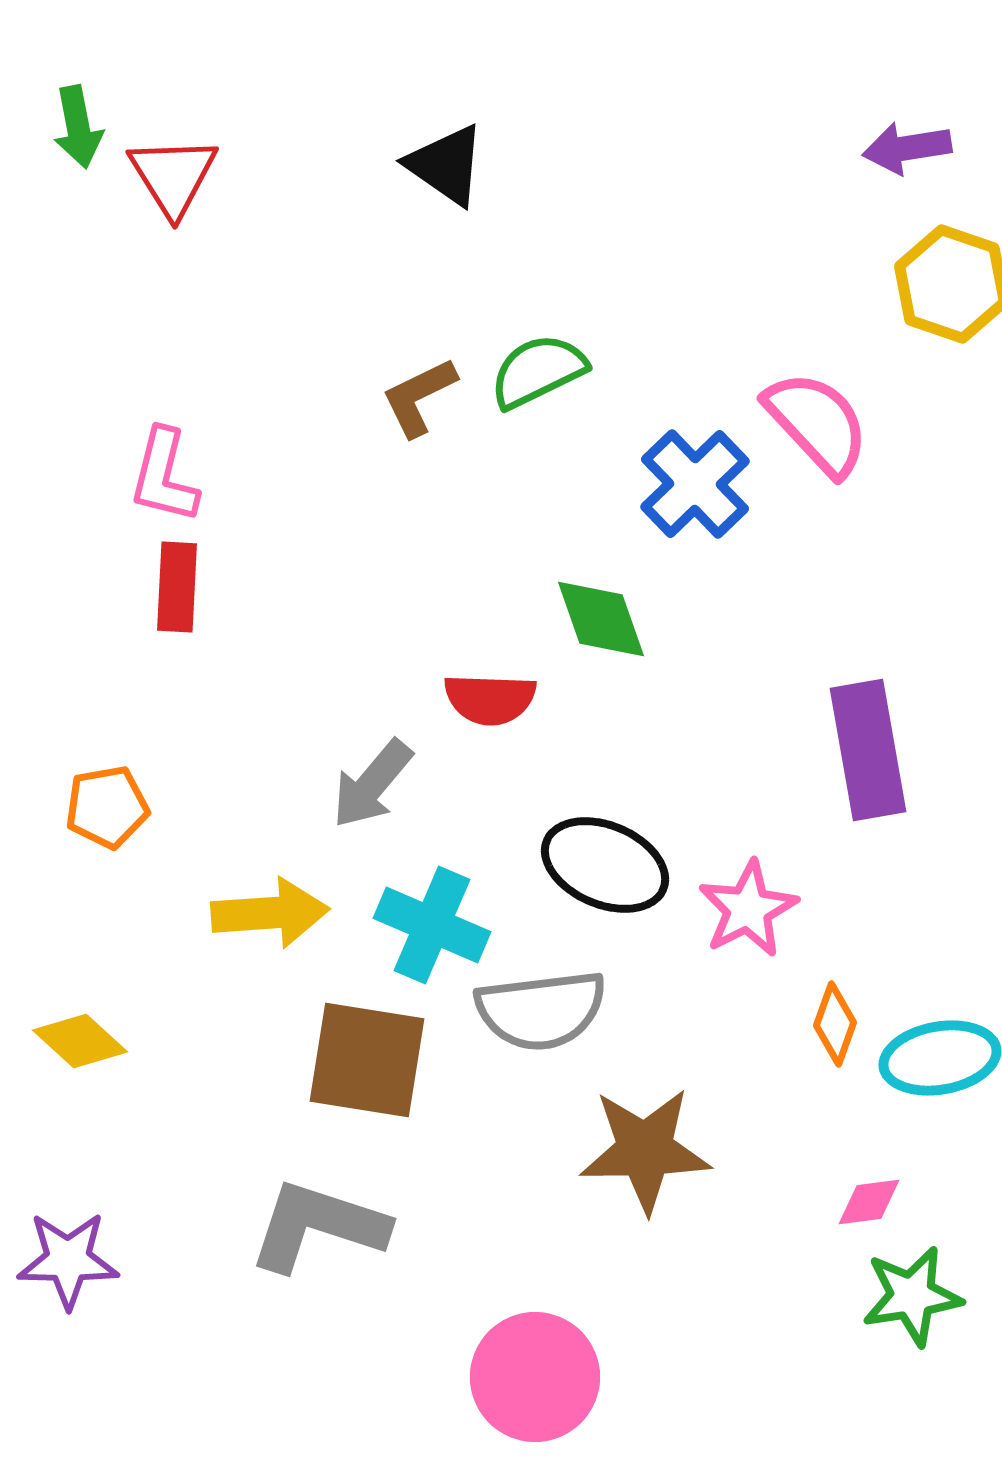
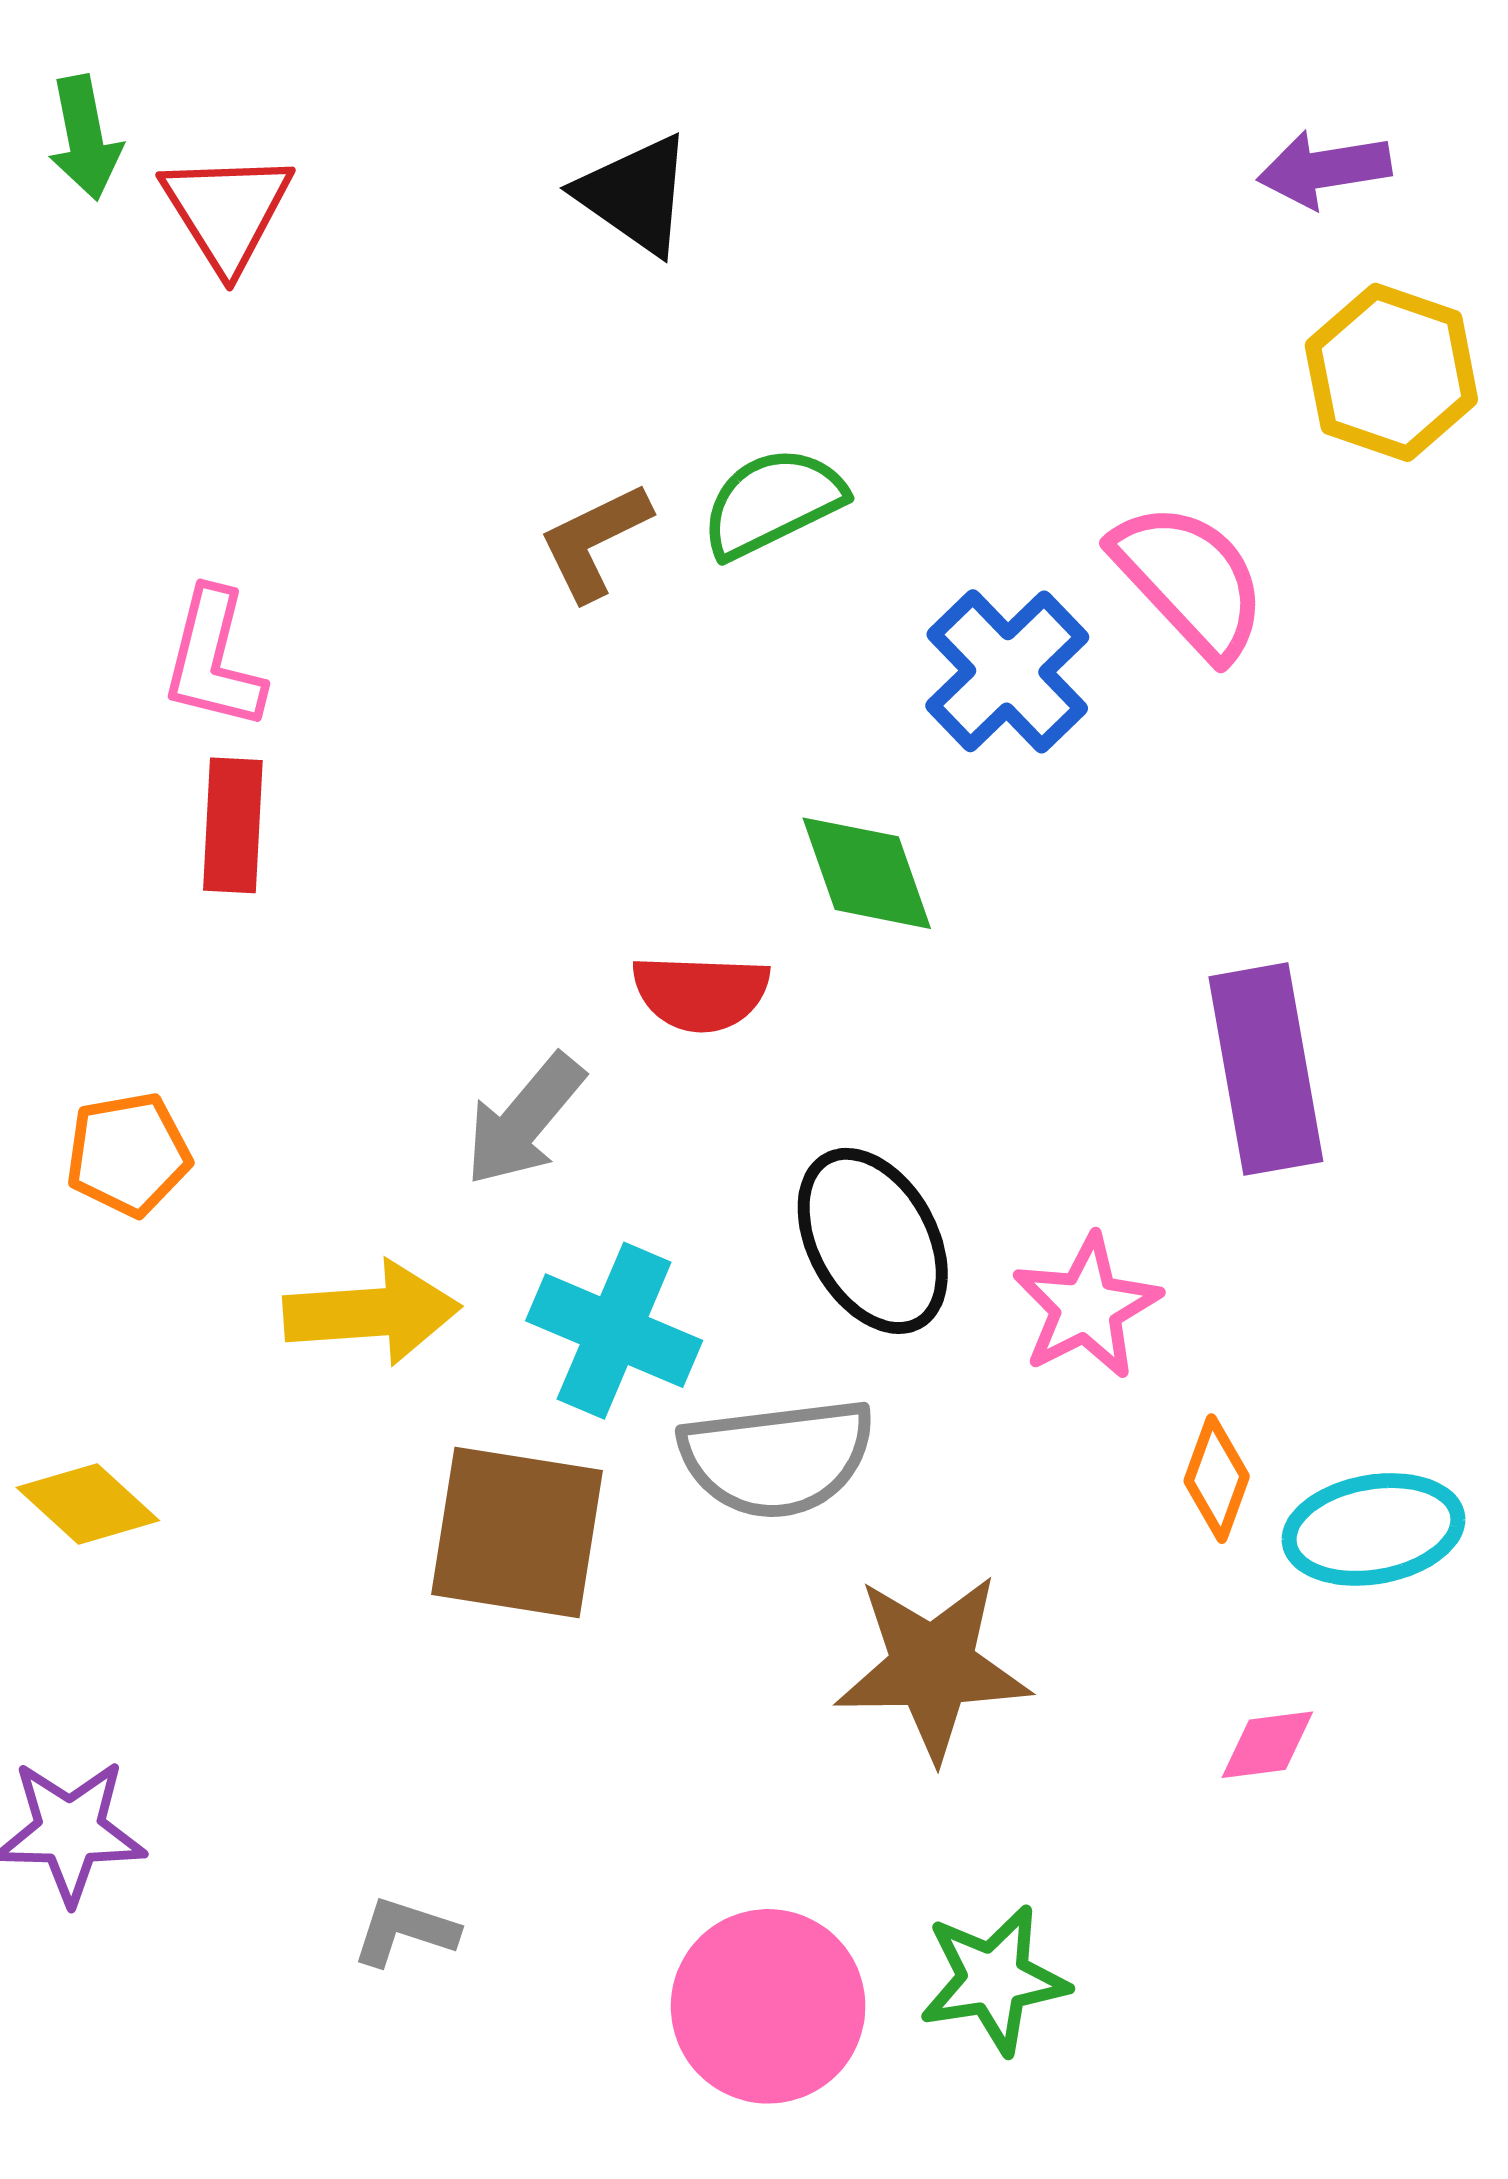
black ellipse: (605, 865) -> (873, 1241), turned 38
gray L-shape: (318, 1226) -> (405, 1932), moved, size x0.5
green star: (912, 1296) -> (994, 1979), moved

